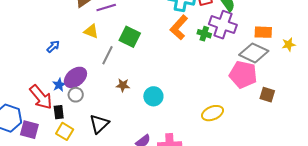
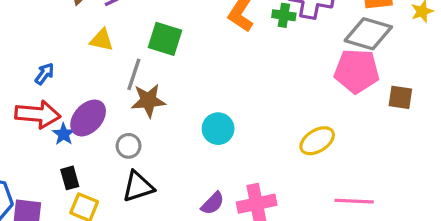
brown star: (123, 85) -> (148, 101), moved, size x1.5
gray circle: (76, 95) -> (129, 146), moved
red arrow: (41, 97) -> (38, 114), moved, turned -36
black triangle: (99, 124) -> (138, 187), turned 35

